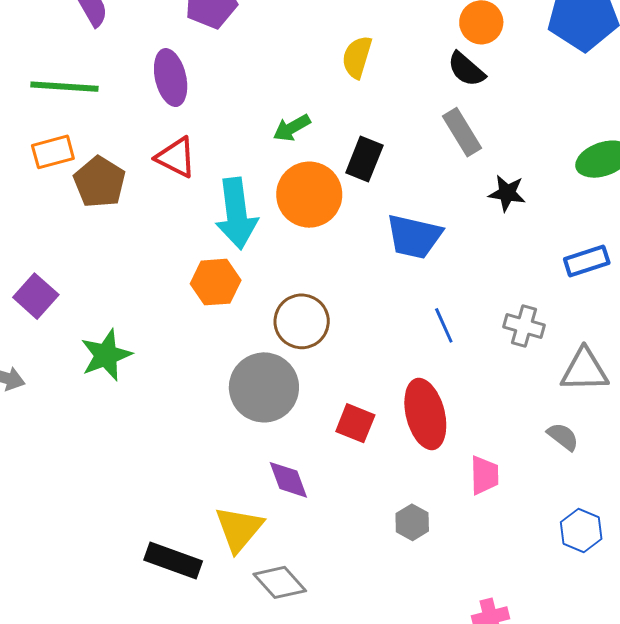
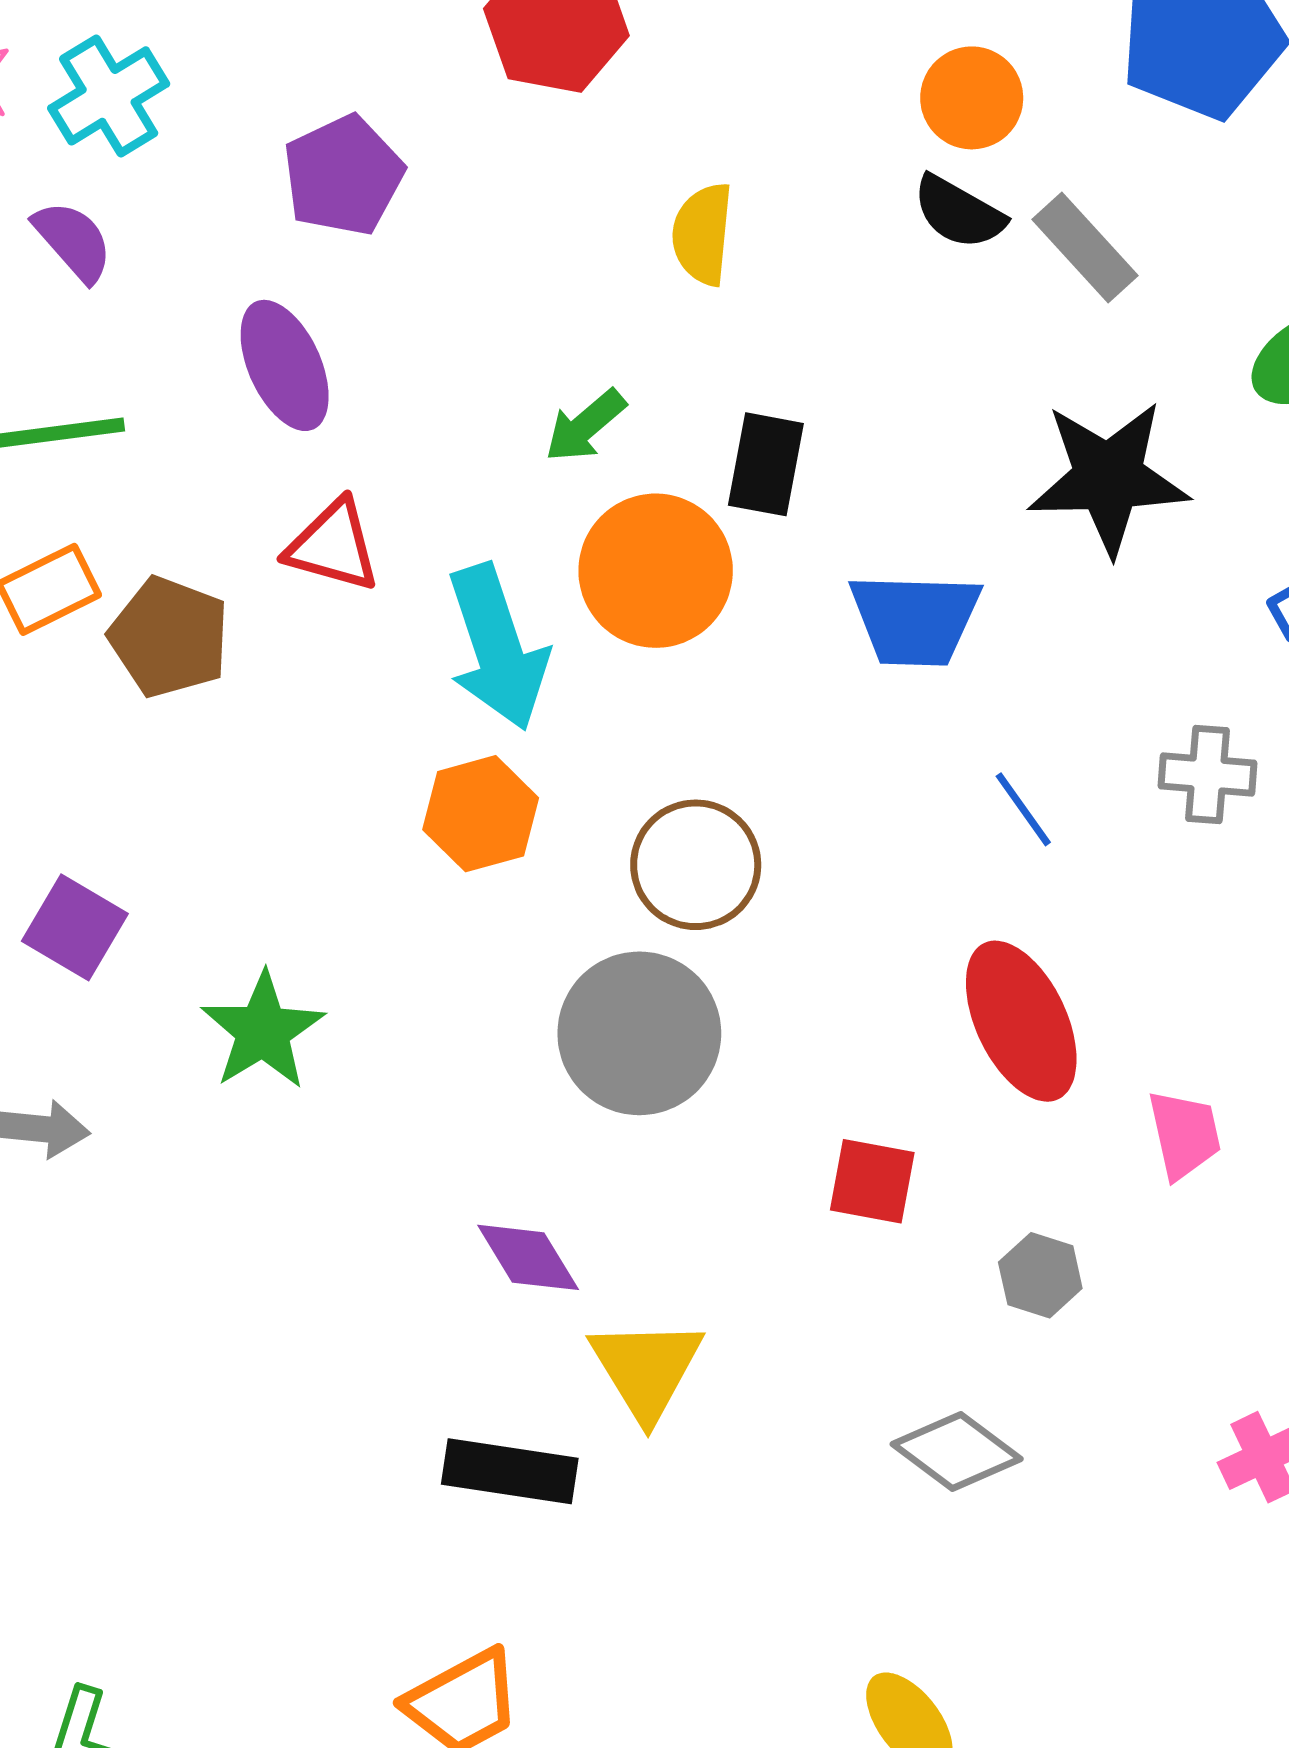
gray rectangle: (462, 132) -> (1085, 247), moved
black star: (507, 193) -> (1108, 478), size x1.8
red square: (355, 423) -> (872, 1181), moved
purple diamond: (288, 480) -> (528, 1257), moved
gray diamond: (280, 582) -> (957, 1452), moved

